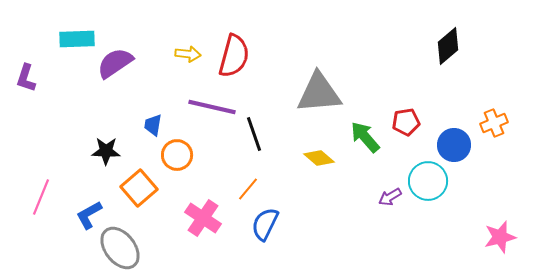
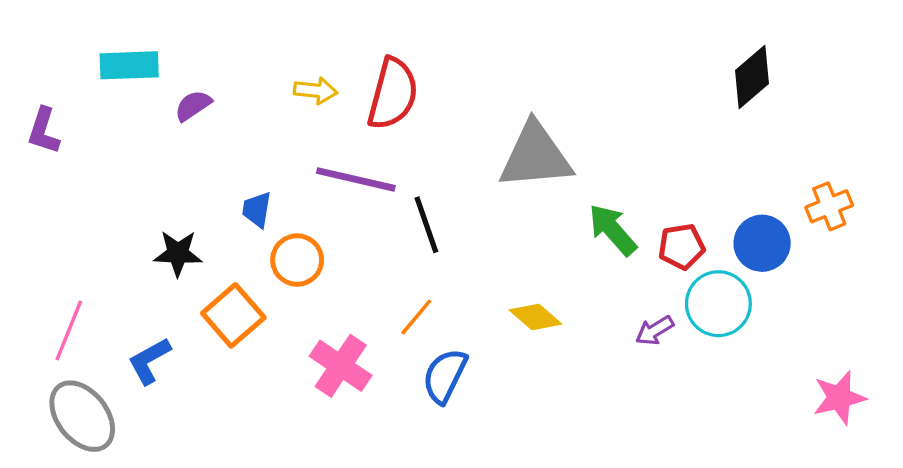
purple semicircle: (115, 63) -> (193, 106), size x0.6
red pentagon: (406, 122) -> (681, 247), moved
yellow diamond: (319, 158) -> (535, 317), moved
gray ellipse: (120, 248) -> (82, 416), moved

